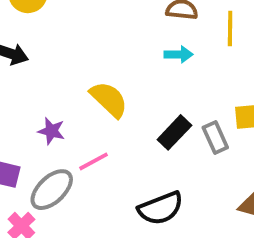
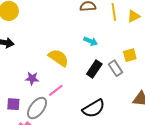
cyan arrow: (179, 54) -> (91, 41), moved, turned 32

